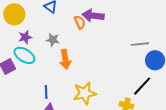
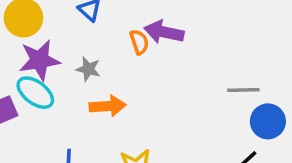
purple star: (25, 37) -> (39, 60), size x1.6
orange arrow: (65, 59) -> (108, 106), turned -90

